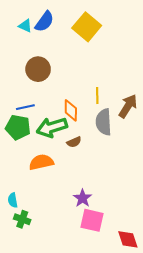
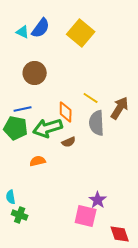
yellow line: (97, 96) -> (91, 98), turned -56
orange semicircle: (41, 162) -> (38, 161), size x0.7
purple star: (82, 198) -> (98, 200), moved

